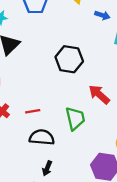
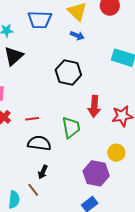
blue arrow: (102, 15) -> (77, 36), moved
red arrow: (99, 94) -> (94, 106), turned -130

